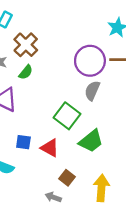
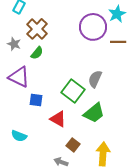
purple circle: (90, 61) -> (93, 27), moved
gray semicircle: (92, 91) -> (95, 79), moved
blue square: (23, 142) -> (36, 100), moved

